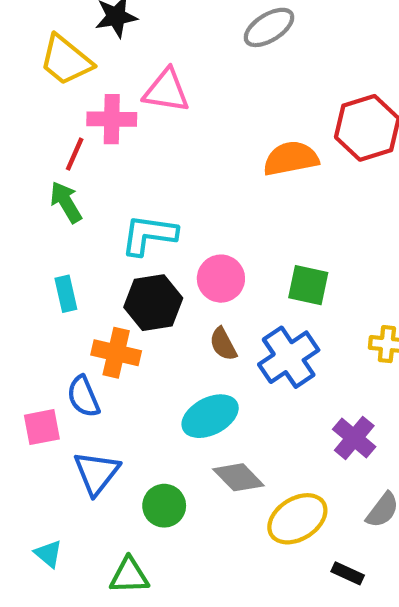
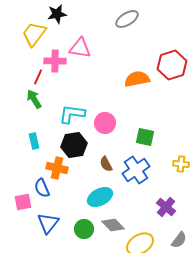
yellow trapezoid: (66, 60) -> (34, 34), turned 88
pink circle: (221, 279) -> (105, 123), moved
green circle: (164, 506) -> (84, 229), moved

